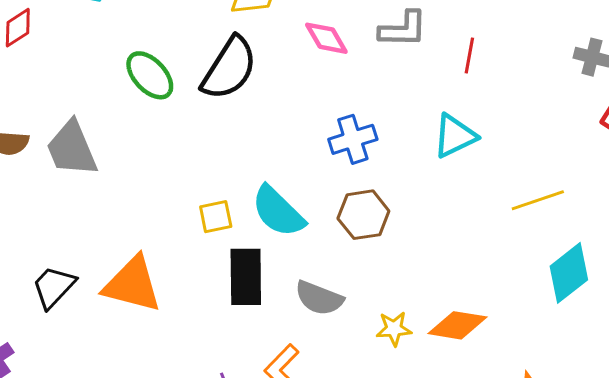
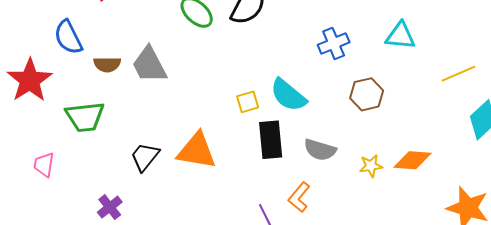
cyan triangle: (455, 136) -> (400, 36), turned 36
brown hexagon: (363, 215) -> (367, 94), moved

